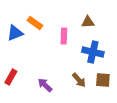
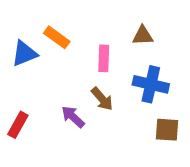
brown arrow: (79, 80) -> (102, 99), moved
purple arrow: (45, 85) -> (73, 117), moved

